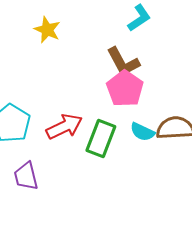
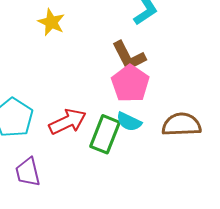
cyan semicircle: (142, 132) -> (129, 122), moved

